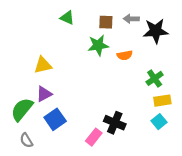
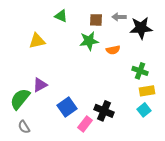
yellow triangle: (43, 65) -> (37, 41), moved
green cross: (155, 78) -> (140, 71), turned -35
blue square: (55, 119) -> (67, 107), moved

